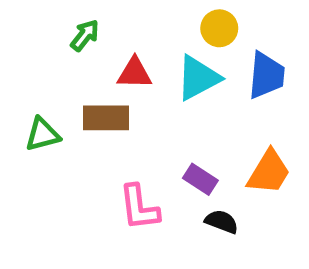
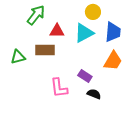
green arrow: (85, 35) -> (36, 15), size x1.5
orange trapezoid: (269, 172) -> (113, 61), moved

